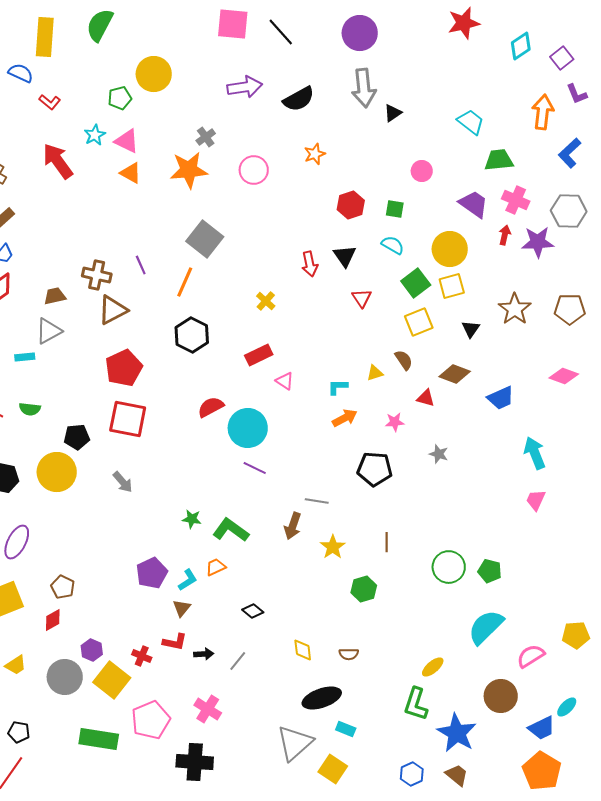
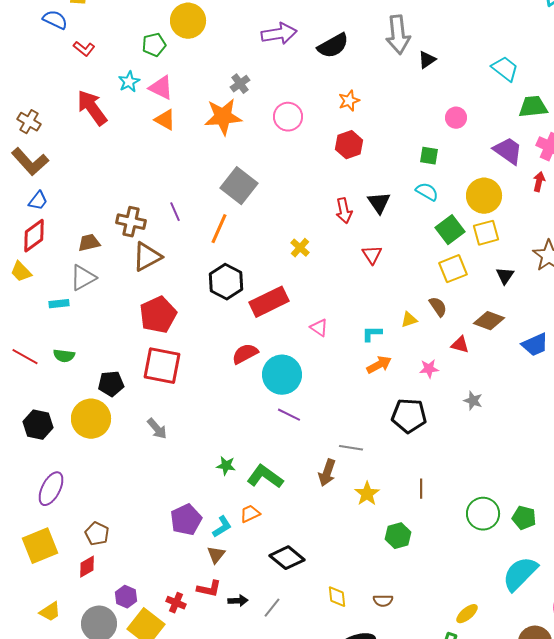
red hexagon: (351, 205) -> (349, 145), moved
red triangle: (362, 298) -> (372, 255), moved
red rectangle: (259, 355) -> (269, 302), moved, size x1.4
black diamond: (253, 611) -> (287, 558), size x1.6

